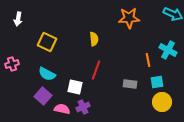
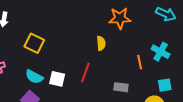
yellow semicircle: (94, 39) -> (101, 43), moved
cyan square: (157, 82) -> (165, 85), moved
white square: (75, 87) -> (57, 79), moved

